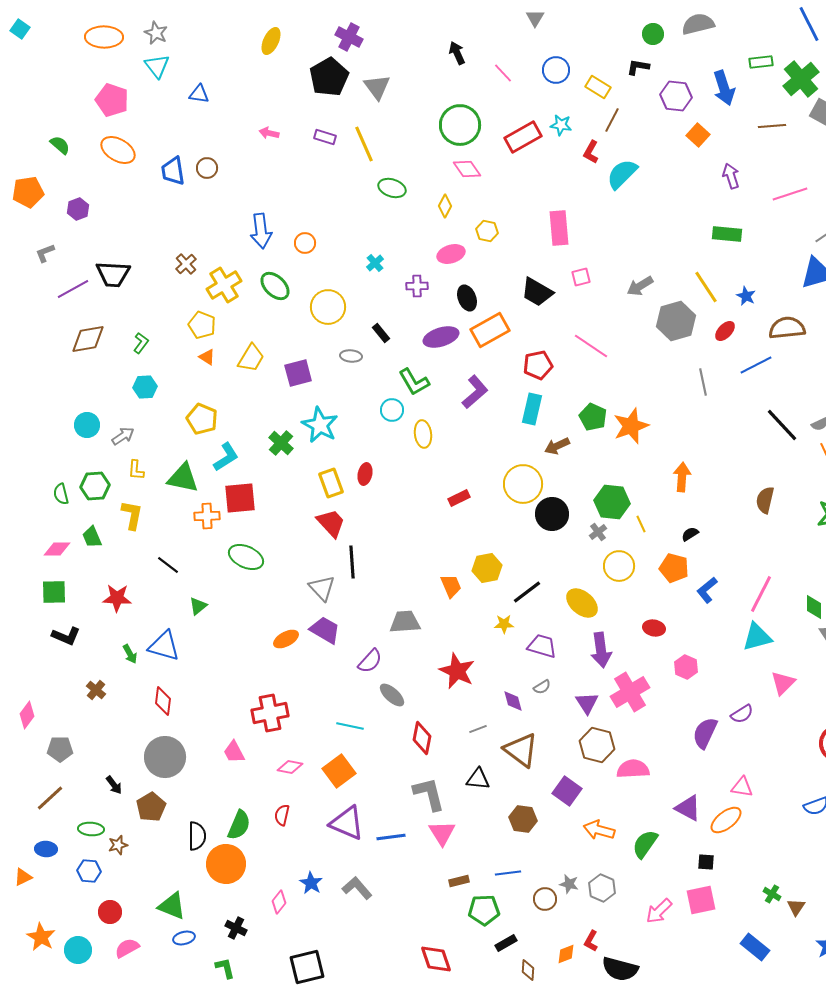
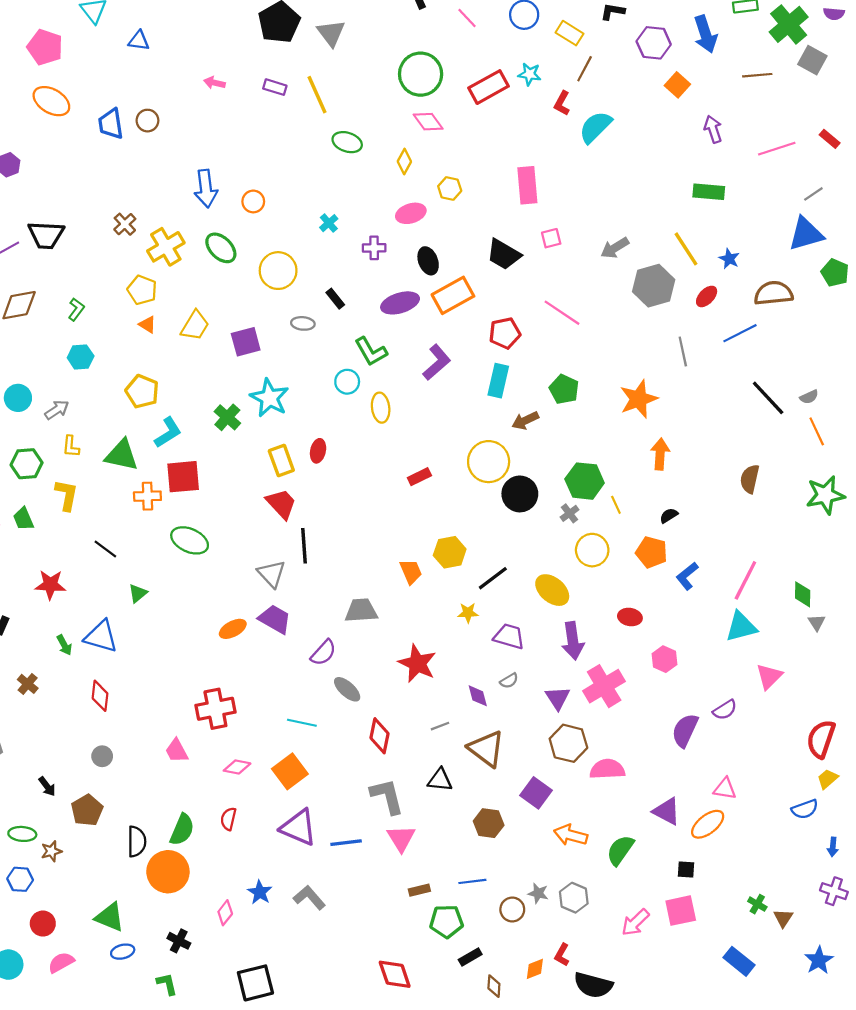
orange star: (631, 426) -> (639, 399), moved
gray circle: (165, 757) -> (102, 756), size x0.5

